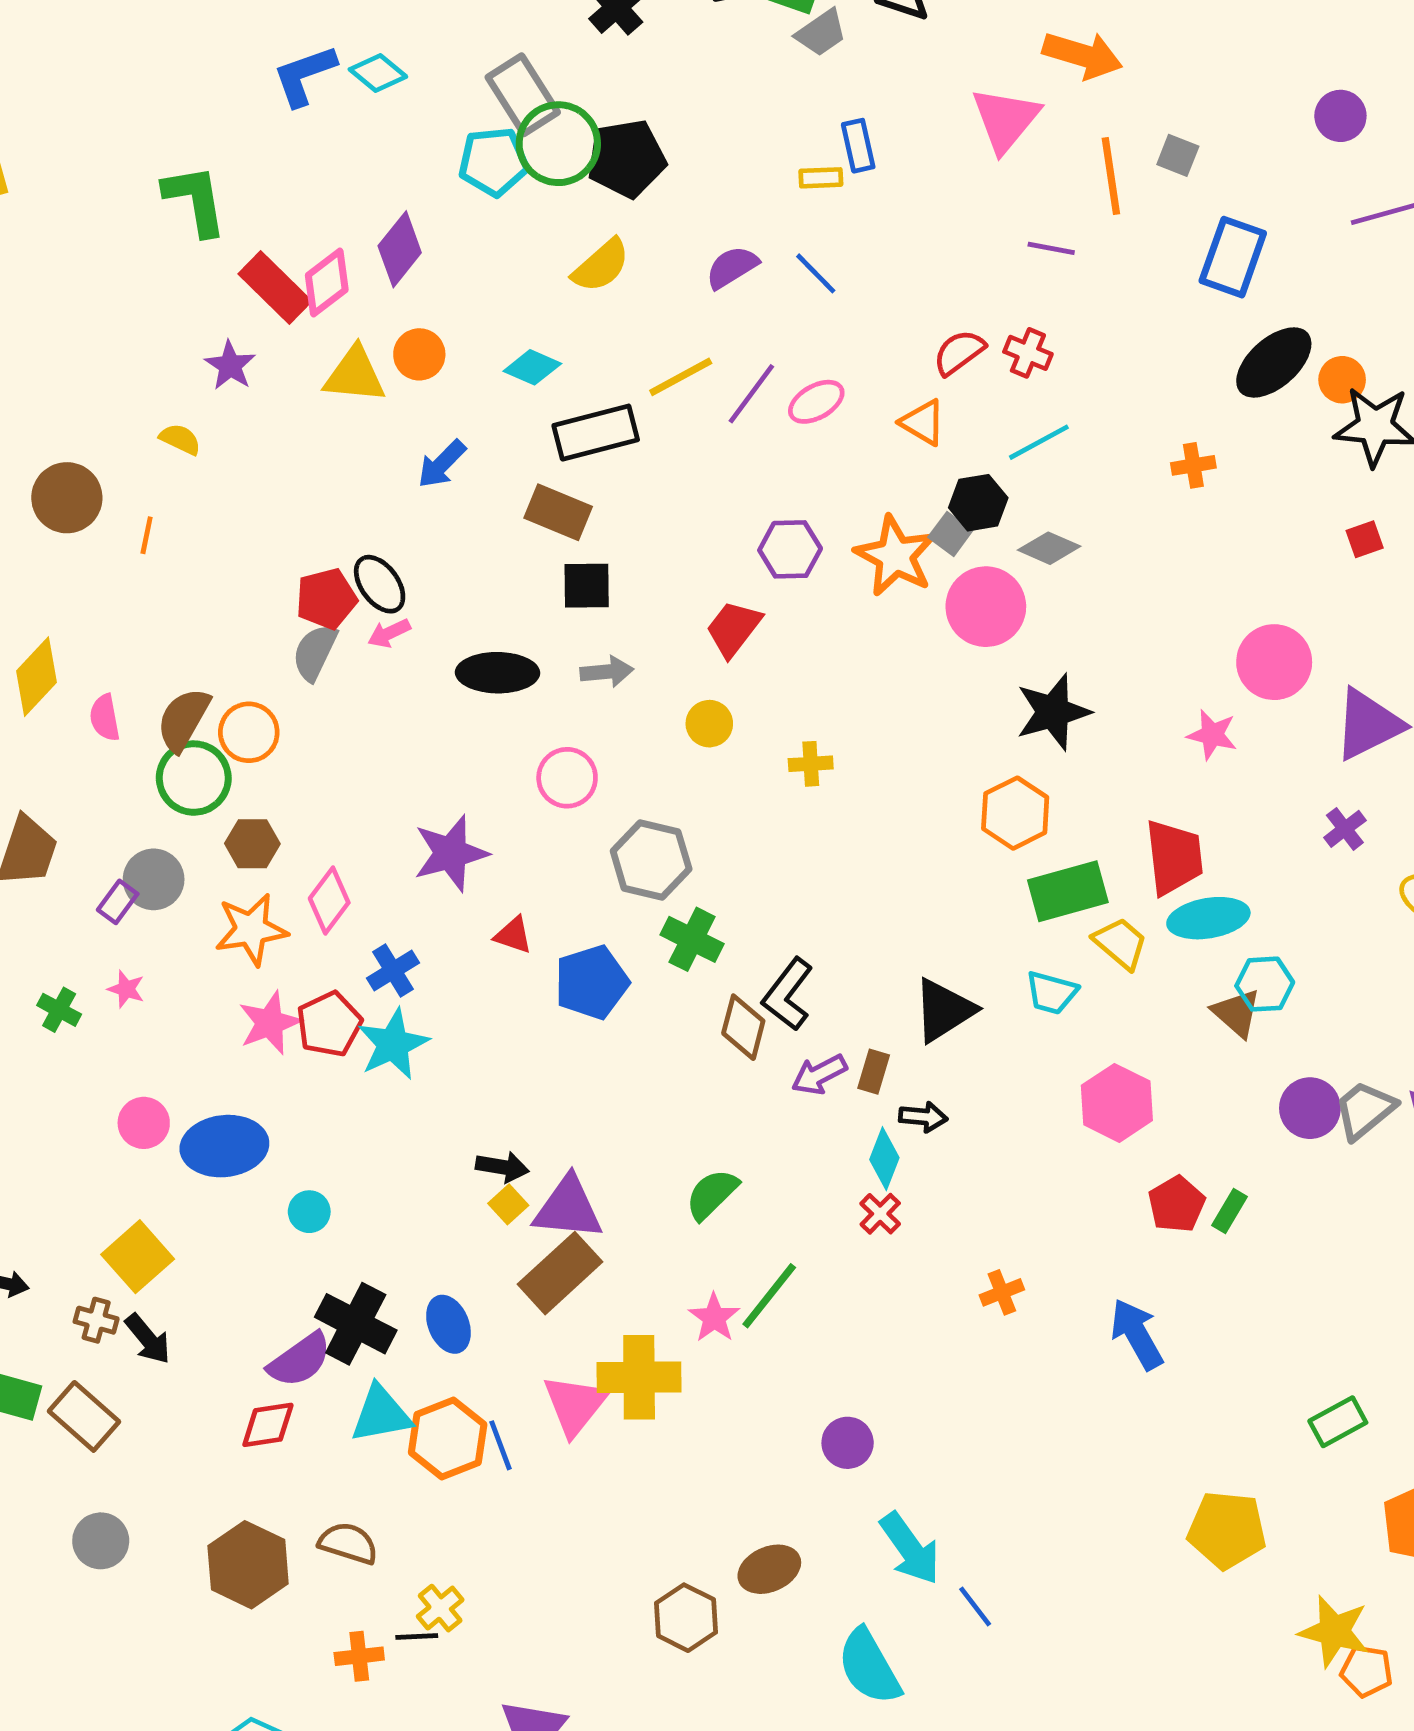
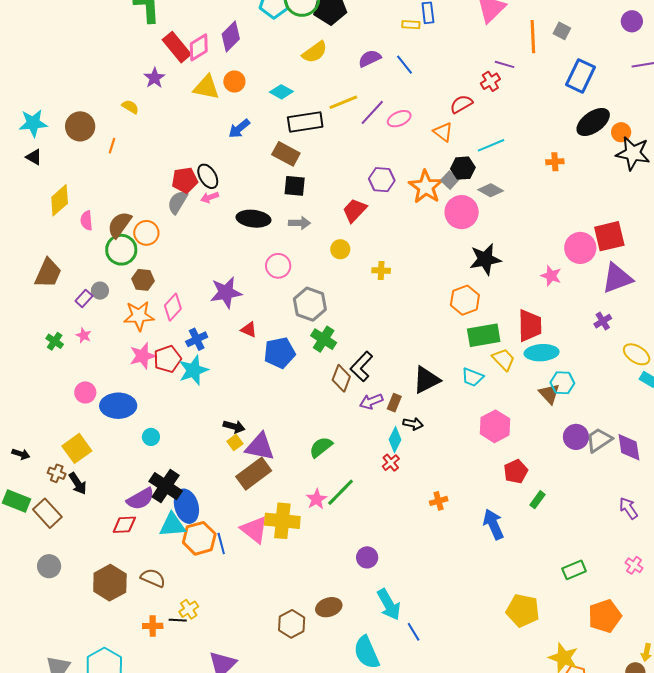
red cross: (1028, 353) -> (490, 81), moved, turned 30
red square: (1365, 539) -> (609, 236), moved, size x2.0
gray circle: (154, 879) -> (100, 291), size x0.7
green rectangle: (1230, 1211) -> (538, 500), moved
blue ellipse: (448, 1324) -> (186, 506), moved, size x1.4
pink triangle: (575, 1405) -> (254, 530), turned -36

